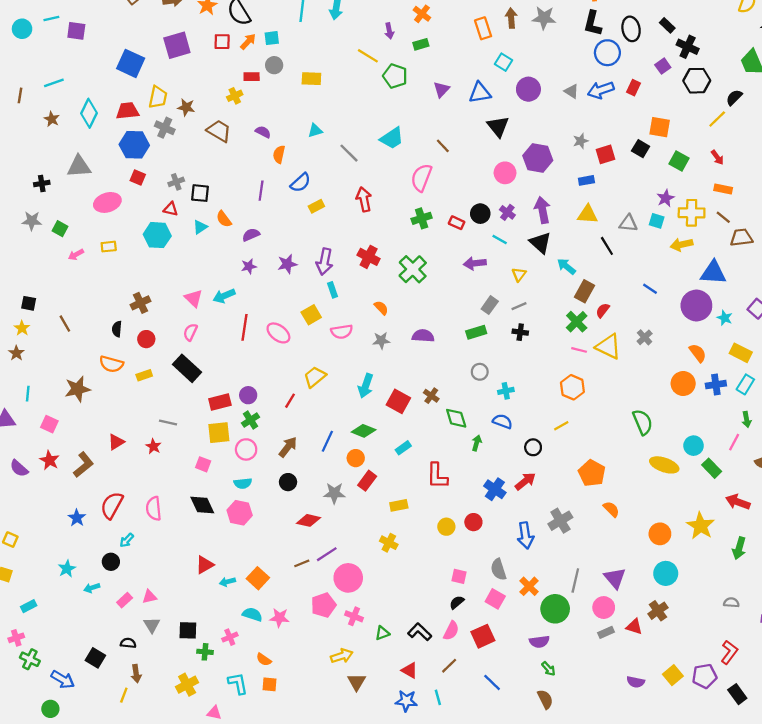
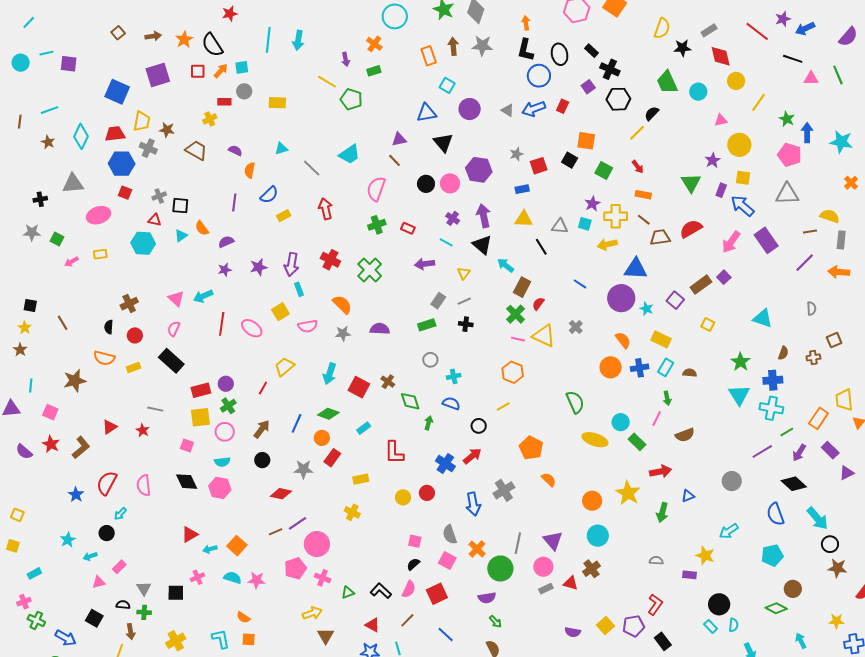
purple triangle: (441, 89) -> (399, 139), moved, turned 35
black circle: (480, 214) -> (426, 184), moved
orange semicircle: (381, 308) -> (342, 304), size x1.5
red arrow: (738, 502) -> (661, 471), turned 150
pink triangle: (149, 597) -> (99, 582), moved
pink cross: (230, 637) -> (198, 577), moved
green cross: (205, 652) -> (144, 612), moved

